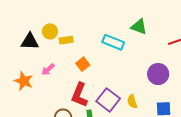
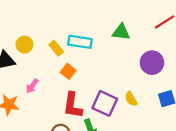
green triangle: (139, 27) -> (121, 32), moved
yellow rectangle: (66, 40) -> (56, 48), moved, turned 72
cyan rectangle: (113, 42) -> (80, 42), moved

